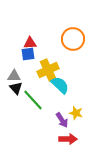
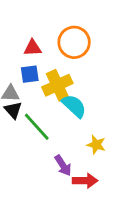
orange circle: (73, 39) -> (74, 42), moved
blue square: (28, 54) -> (30, 74), moved
purple arrow: (62, 120) -> (63, 165), moved

